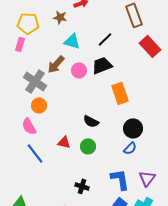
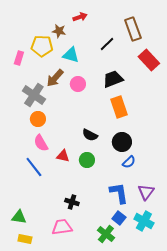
yellow pentagon: (28, 23) -> (42, 46), moved
black line: (105, 39) -> (107, 44), moved
black trapezoid: (102, 65) -> (113, 79), moved
pink semicircle: (29, 126) -> (41, 143), moved
black circle: (133, 128) -> (122, 142), moved
black cross: (82, 186) -> (72, 202), moved

